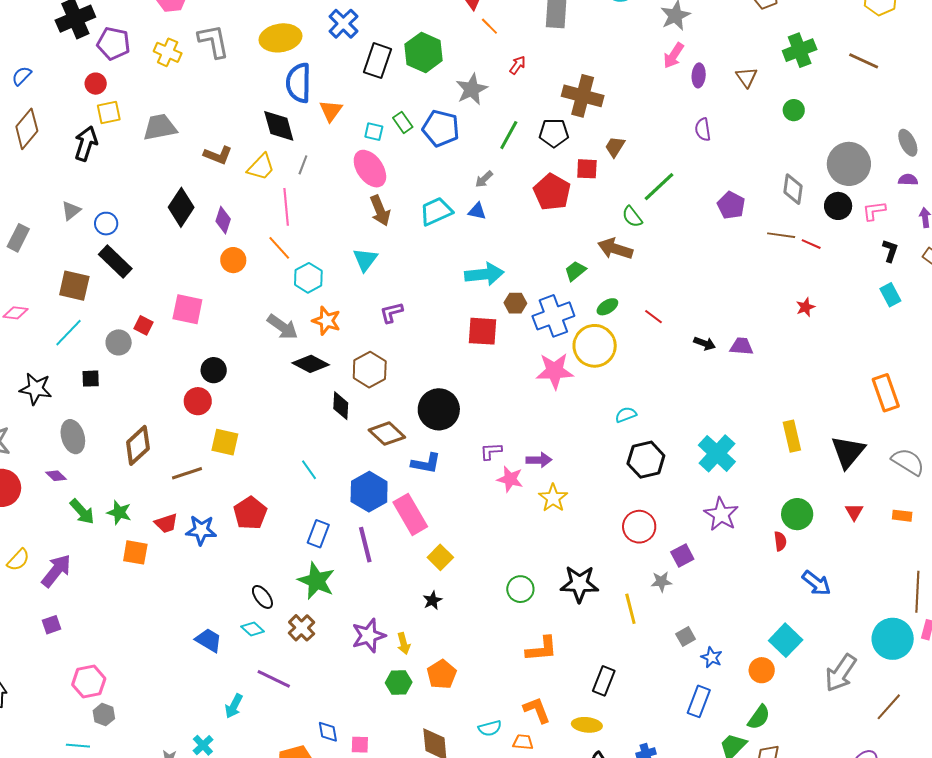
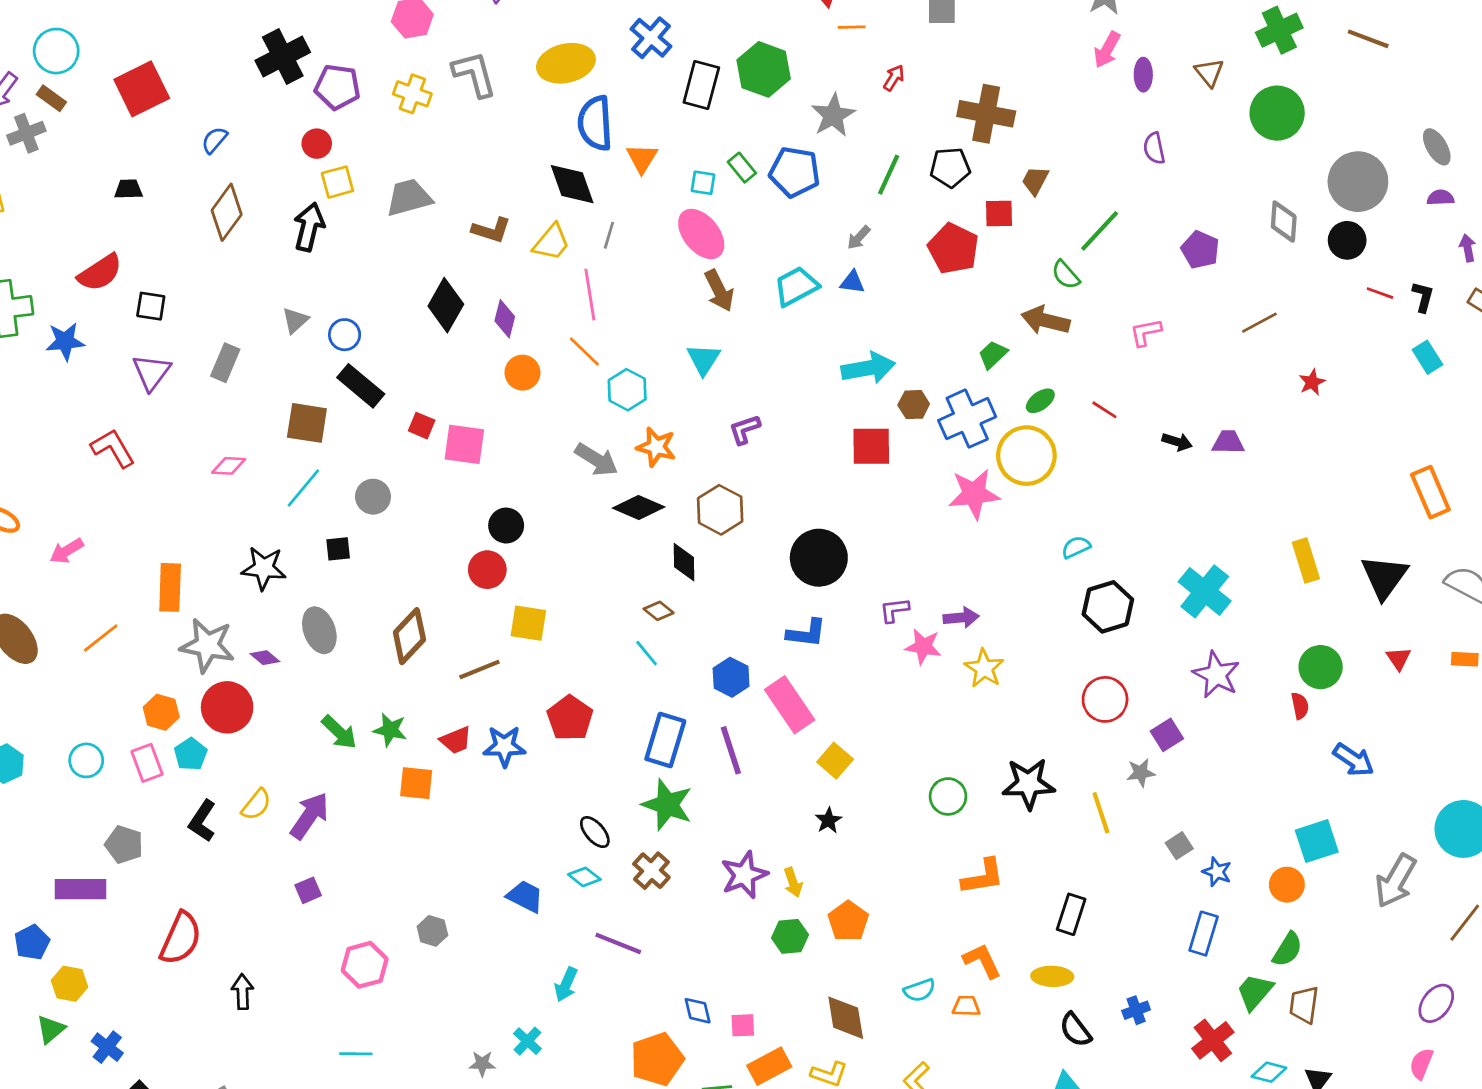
orange line: (489, 26) -> (852, 27), turned -42
green circle: (794, 110) -> (1277, 113), size x1.8
pink L-shape: (874, 211) -> (1146, 332), moved
brown line: (781, 235) -> (1259, 323), moved, turned -32
red line: (811, 244) -> (1380, 293), moved
red square: (143, 325) -> (422, 426), moved
brown diamond: (387, 434) -> (659, 611), moved, size x0.6
purple diamond: (56, 476) -> (265, 658), moved
blue hexagon: (369, 492) -> (731, 677), size x0.7
blue rectangle: (318, 534) -> (665, 740), size x1.4
cyan square: (786, 640) -> (1317, 841), turned 32
gray hexagon: (104, 715) -> (432, 931), moved

